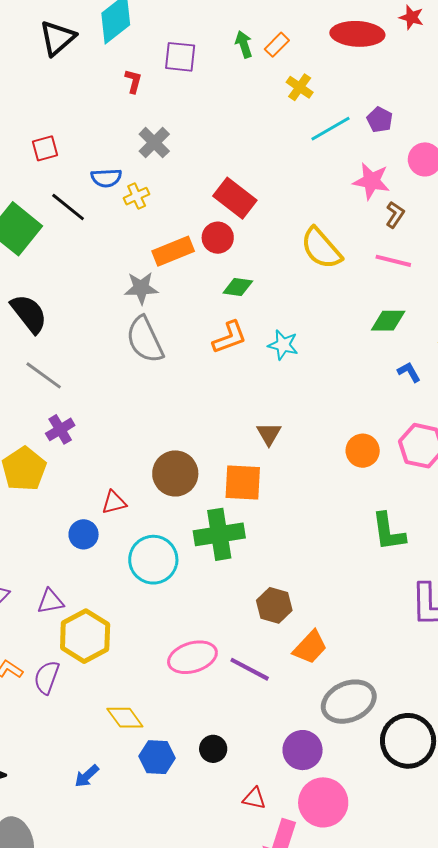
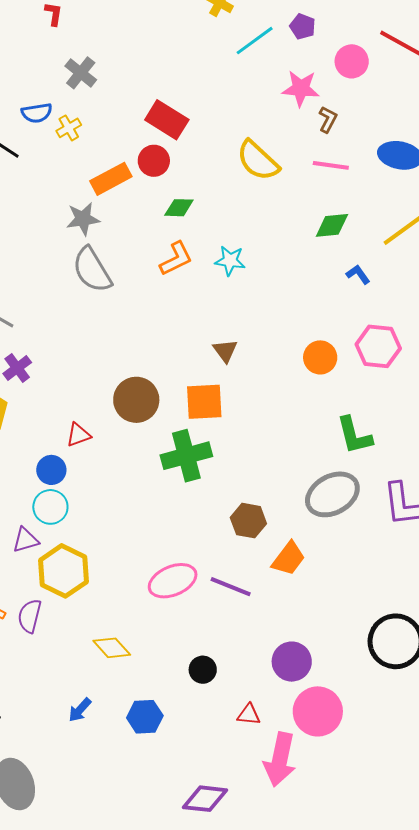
cyan circle: (153, 560) -> (50, 507), moved, size x0.7
gray ellipse: (349, 702) -> (332, 494), moved
blue hexagon: (157, 757) -> (145, 717), moved

